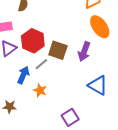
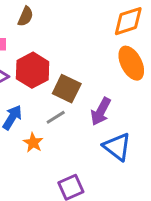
purple arrow: (84, 52) -> (101, 111), moved
gray line: (41, 64) -> (56, 117), moved

